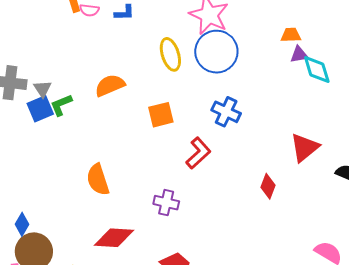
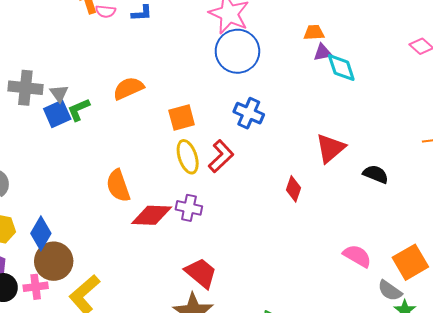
yellow ellipse: (170, 54) -> (188, 157), moved
blue diamond: (22, 224) -> (41, 233), size x1.4
red diamond: (114, 238) -> (152, 215), moved

